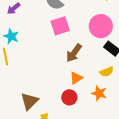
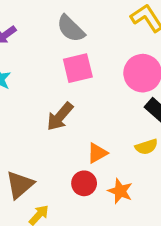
brown arrow: (74, 53) -> (60, 116), moved
orange star: (99, 93) -> (120, 191), moved

